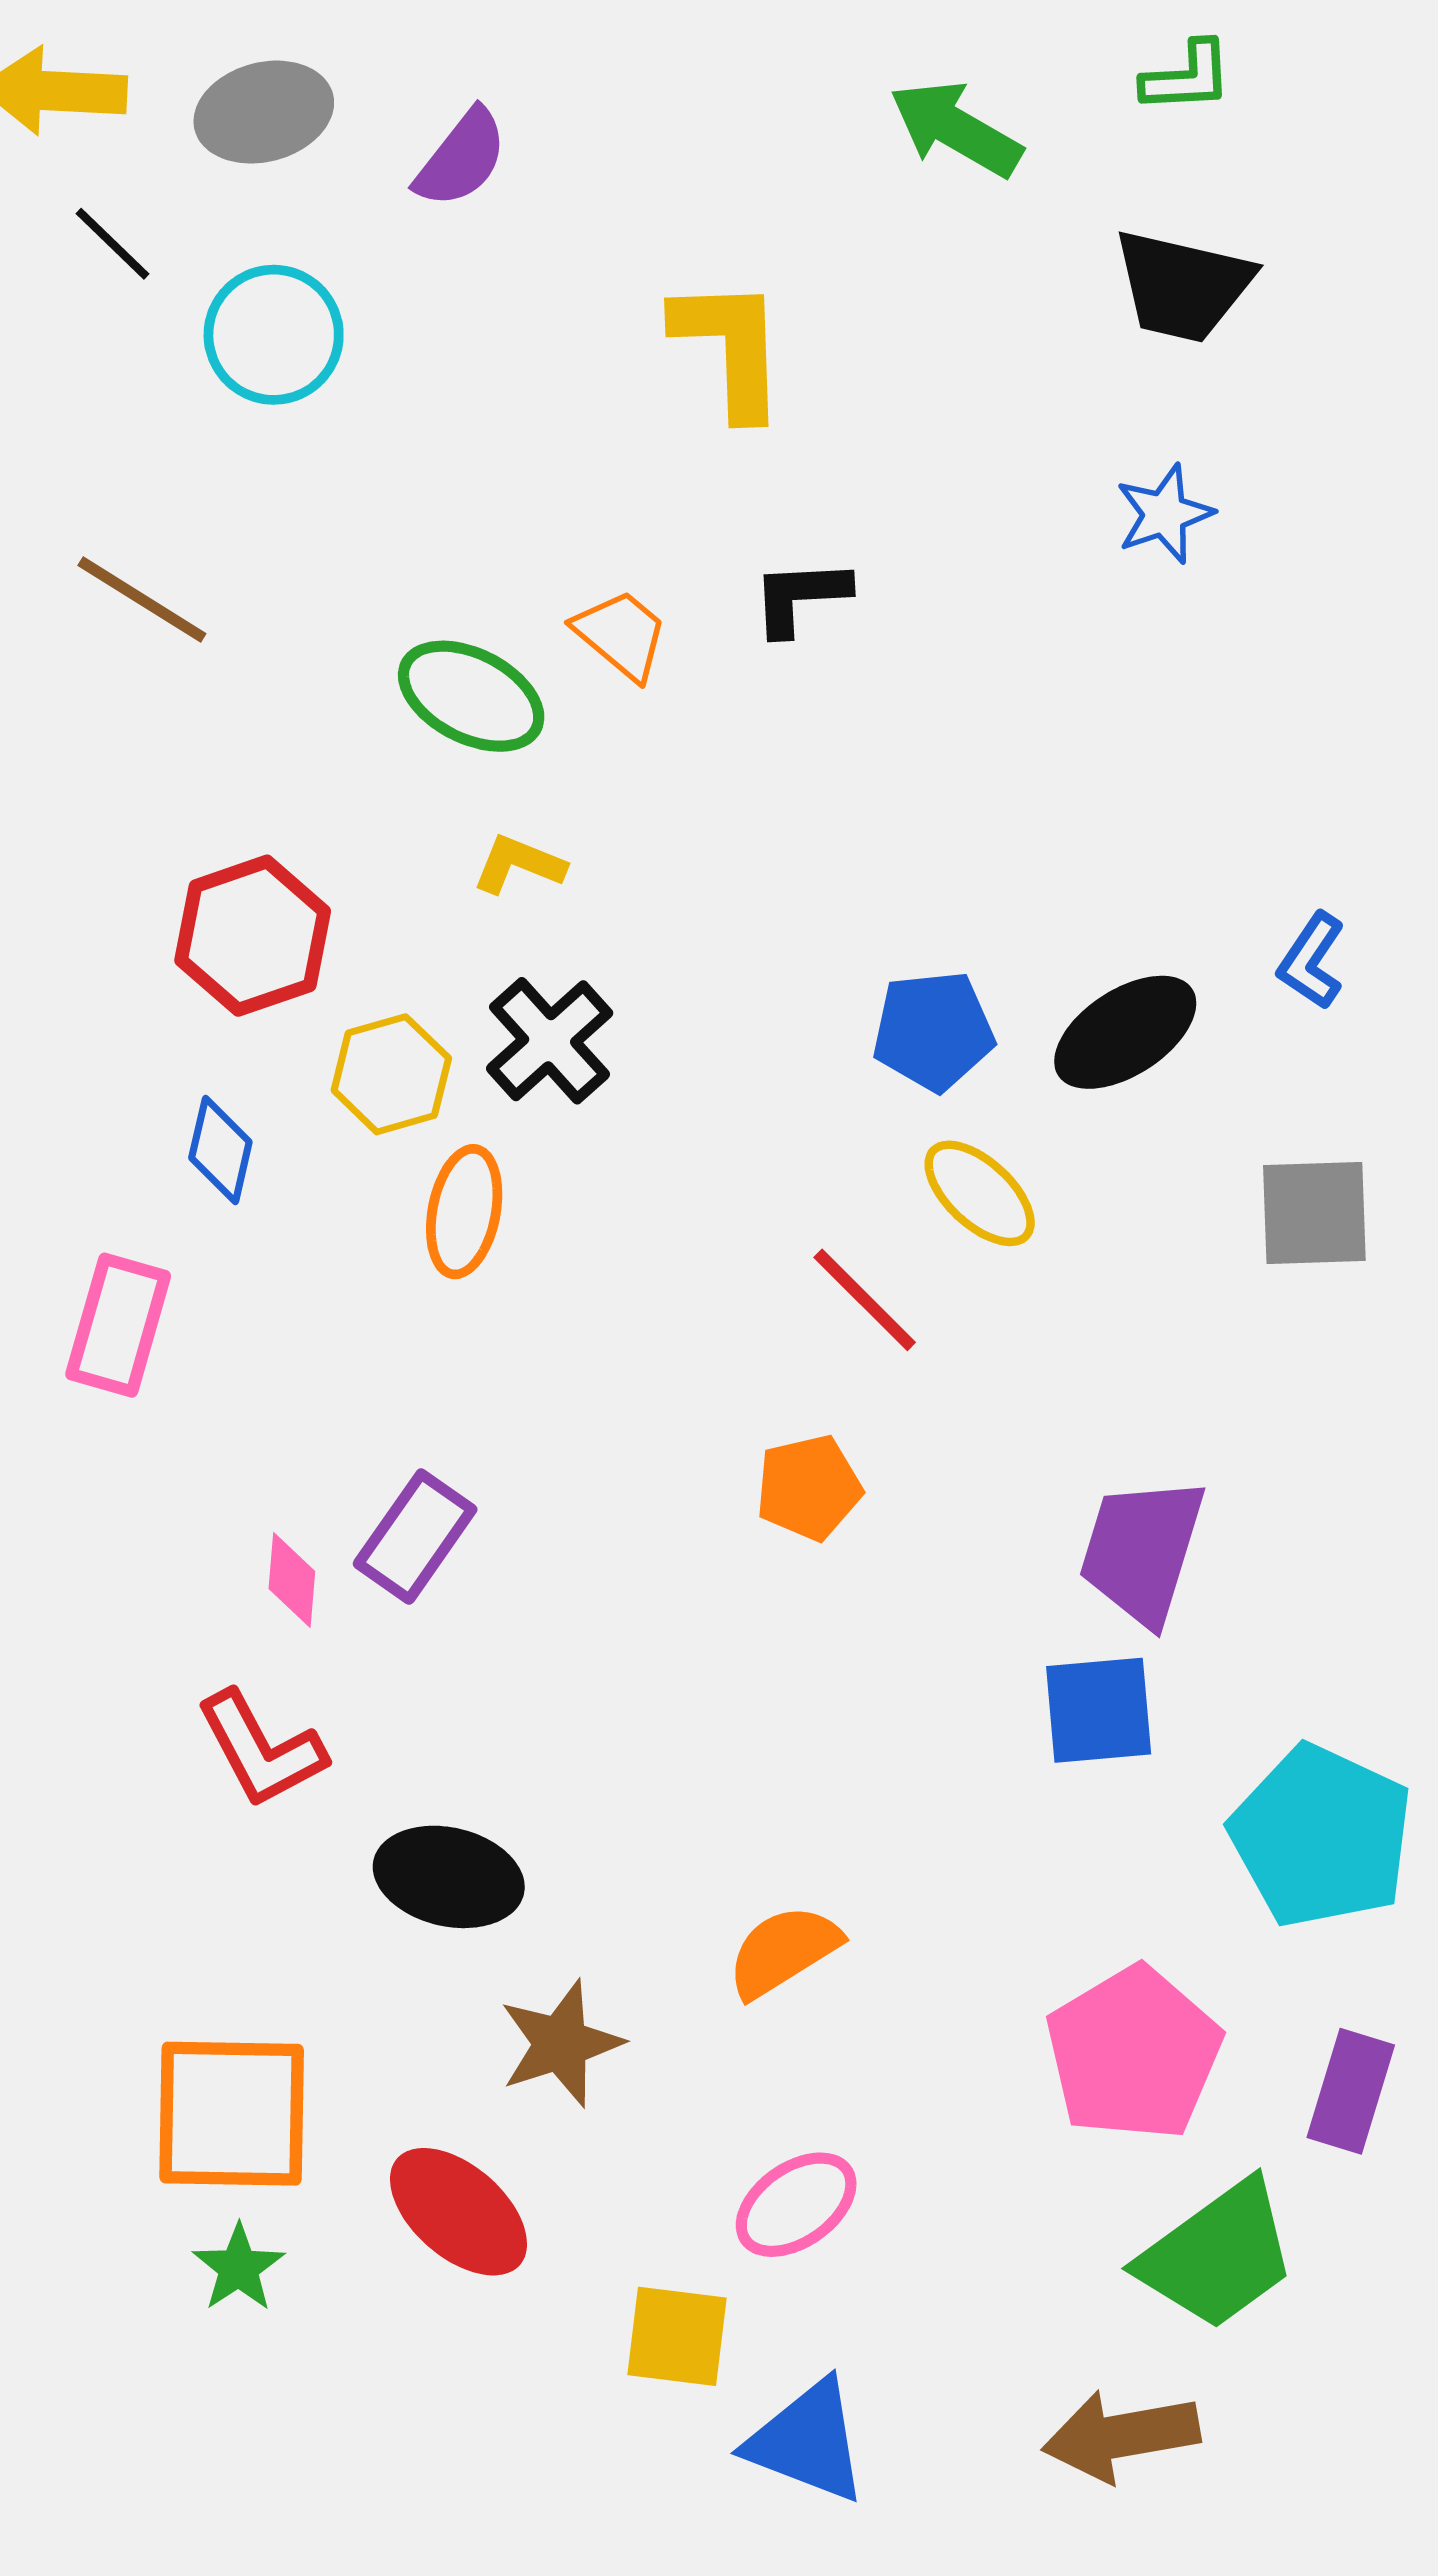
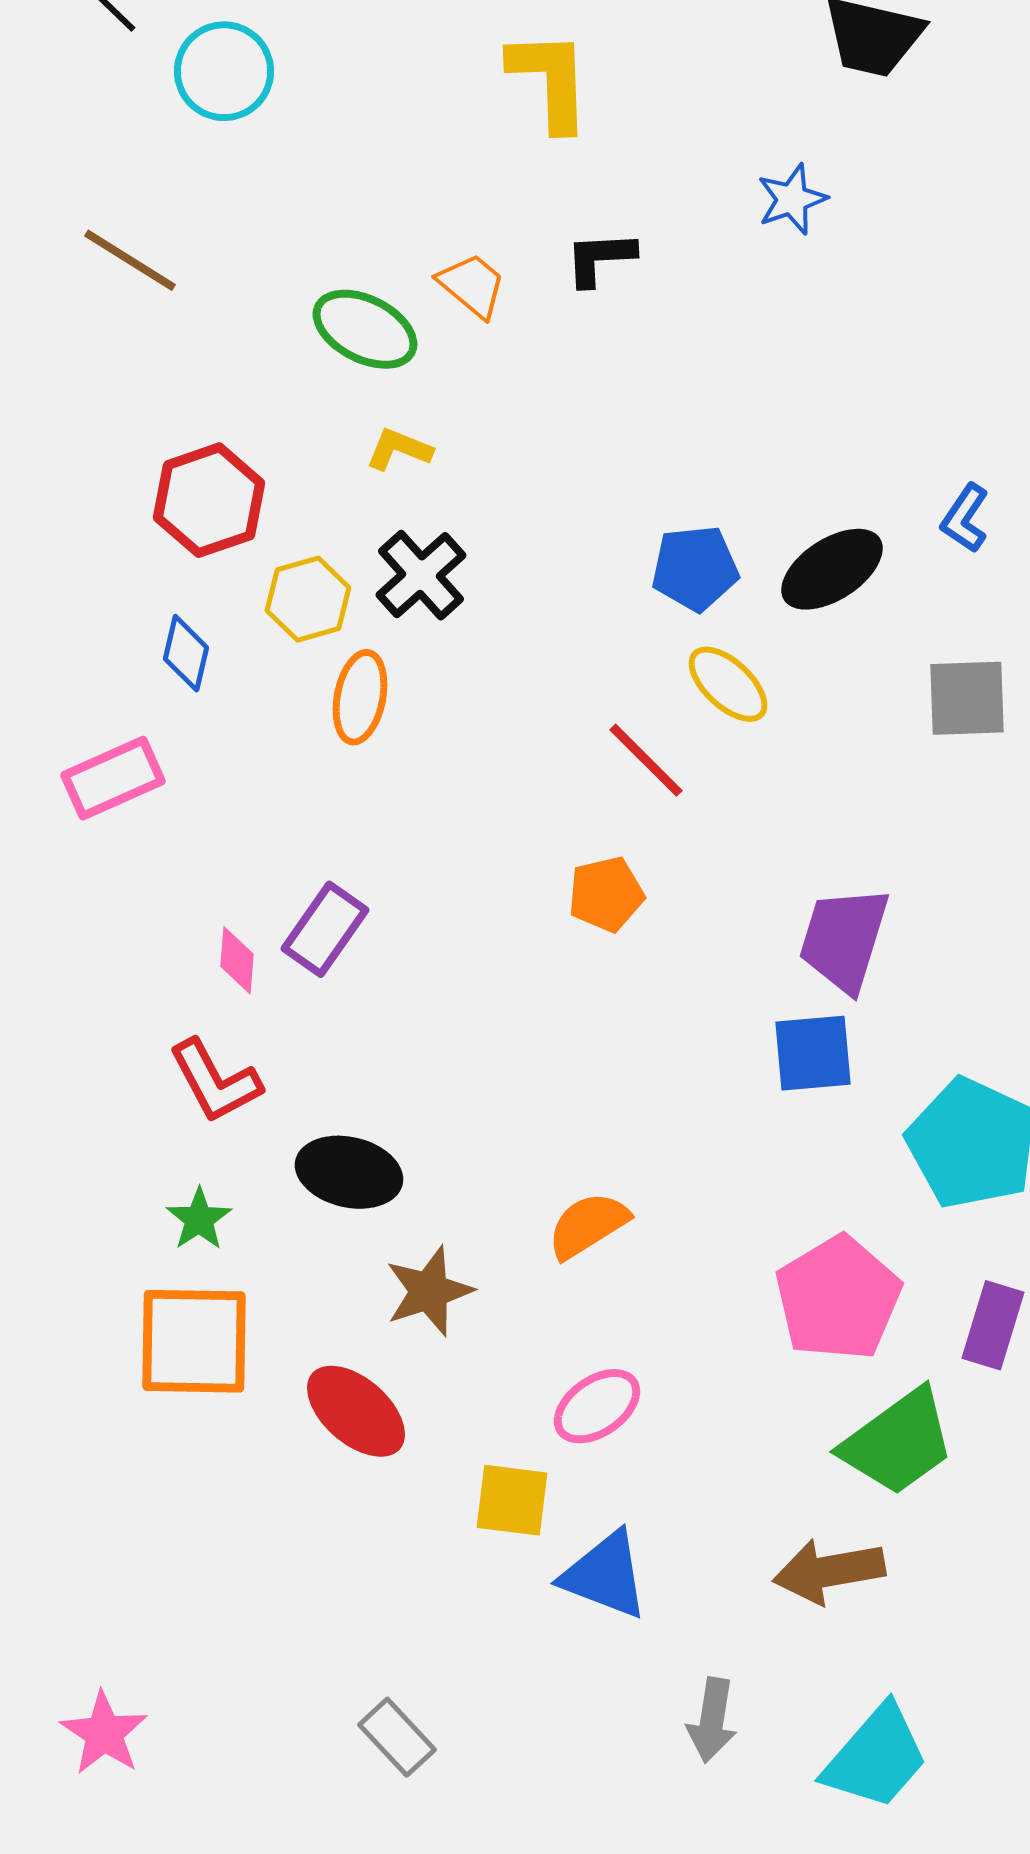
blue star: (1164, 514) -> (792, 199), moved
pink rectangle: (118, 1325) -> (113, 778), turned 50
green star: (239, 2268) -> (199, 1219), moved

